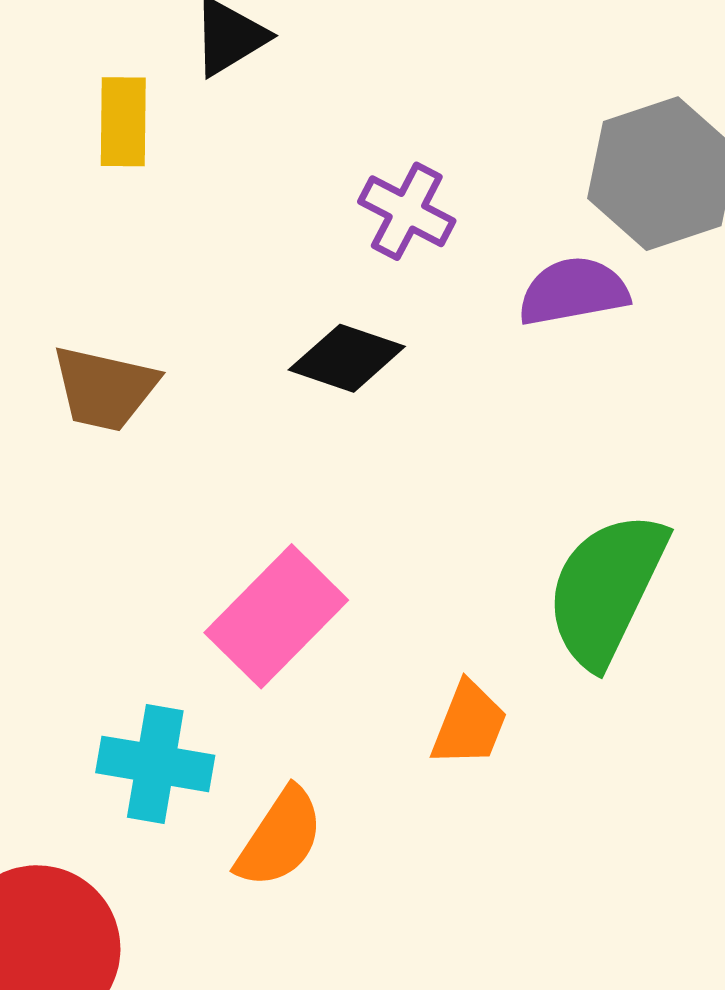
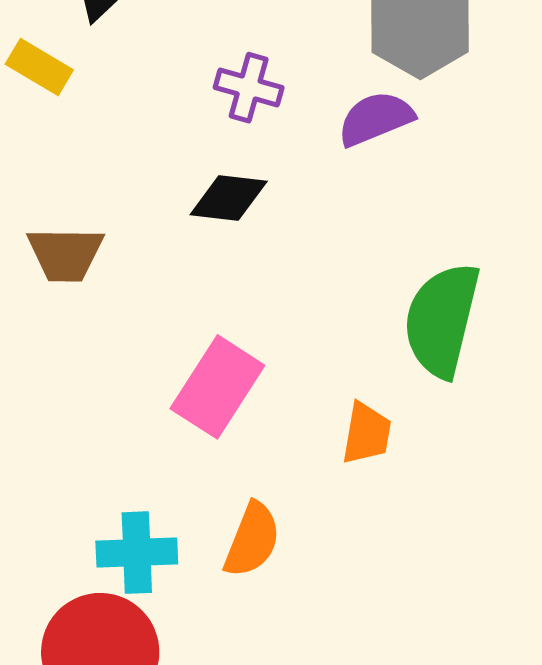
yellow rectangle: (123, 122) -> (39, 67), turned -48
cyan cross: (155, 764) -> (137, 553), moved

